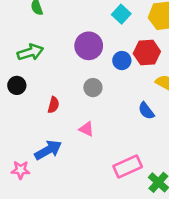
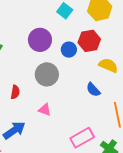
gray circle: (93, 88) -> (47, 74), size x1.5

